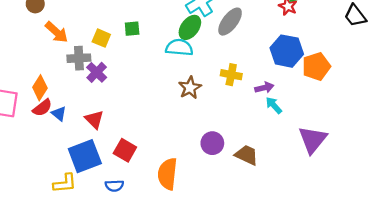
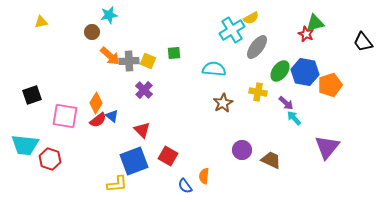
green ellipse: (190, 27) -> (280, 71), moved
gray cross: (79, 58) -> (129, 61), moved
purple arrow: (264, 88) -> (286, 103), turned 56
blue triangle: (59, 114) -> (112, 116), moved
orange semicircle: (167, 174) -> (204, 176), size x0.6
blue semicircle: (114, 186) -> (185, 186), moved, turned 56

